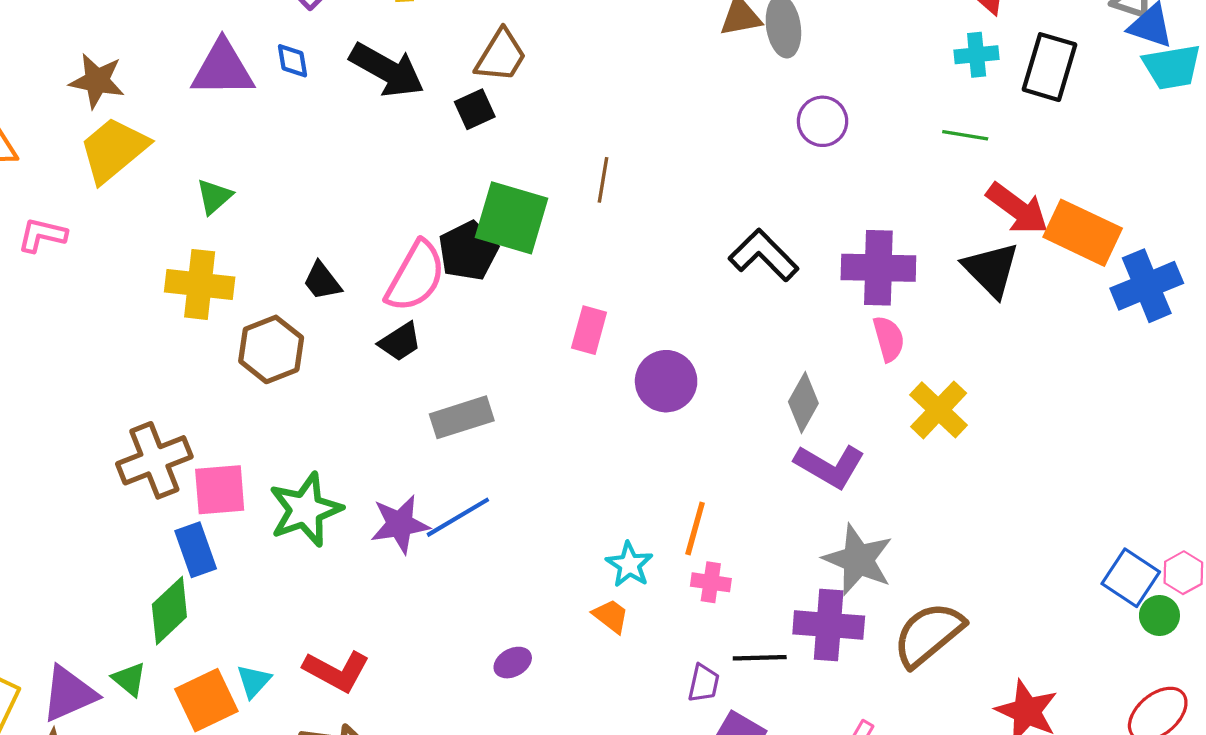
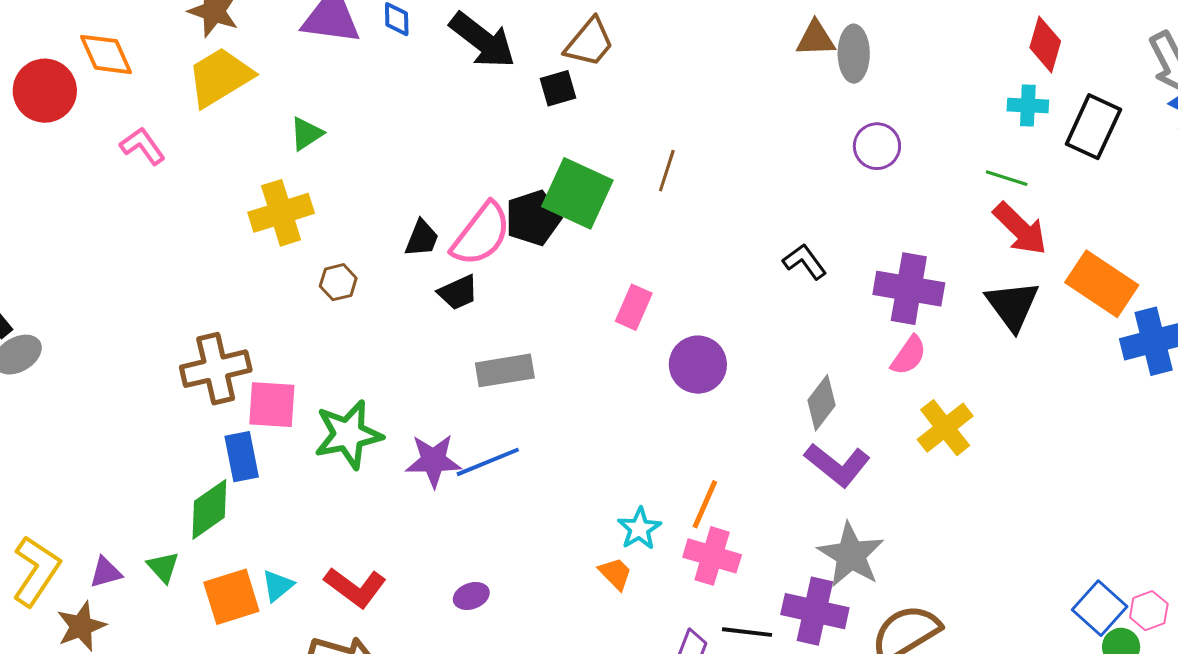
red arrow: (1017, 209) -> (1020, 229), moved
pink L-shape: (42, 235) -> (143, 146), turned 33
black L-shape: (764, 255) -> (805, 262), size x0.7
black trapezoid: (322, 281) -> (422, 238), moved, turned -129
yellow cross: (200, 284) -> (281, 213), turned -32
pink semicircle: (889, 339) -> (909, 355), turned 42
brown hexagon: (271, 349) -> (338, 282), size x0.6
pink cross: (711, 582) -> (712, 556), size x1.5
purple ellipse: (513, 663) -> (471, 596), moved
purple triangle: (69, 694) -> (106, 572), size x0.6

